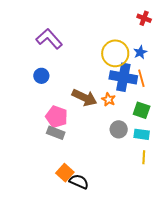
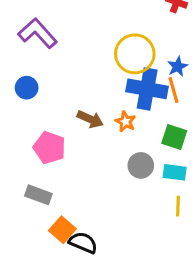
blue star: (140, 52) -> (178, 67), moved
brown arrow: (84, 98) -> (90, 119), size x0.7
gray rectangle: (56, 133) -> (38, 195), moved

